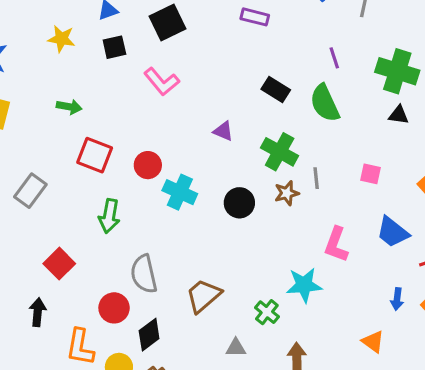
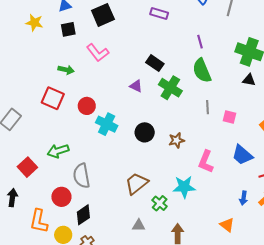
purple line: (334, 58) -> (200, 42), moved
black rectangle: (276, 89) -> (155, 63), moved
green arrow: (69, 107) -> (66, 70), moved
green cross: (280, 152) -> (170, 88), moved
gray line: (316, 178) -> (207, 107), moved
brown star: (287, 193) -> (177, 140), moved
green arrow: (109, 216) -> (58, 151), moved, turned 60
brown trapezoid: (203, 296) -> (137, 183), moved

